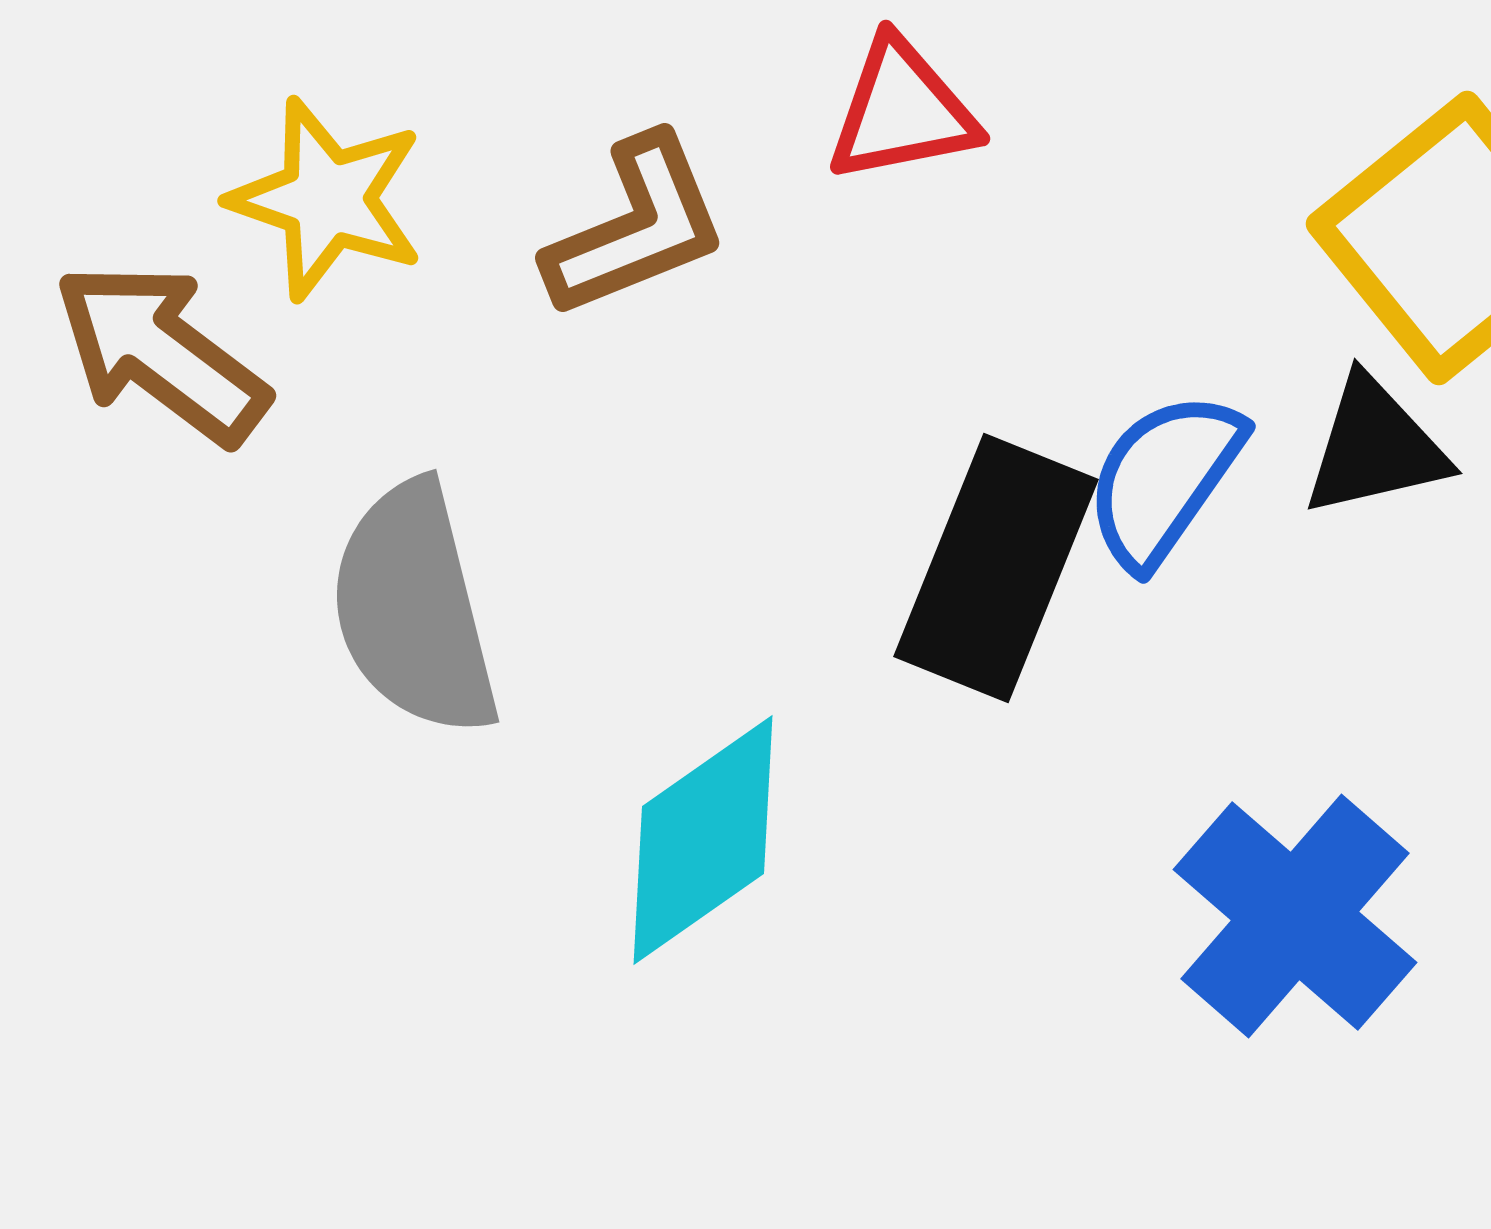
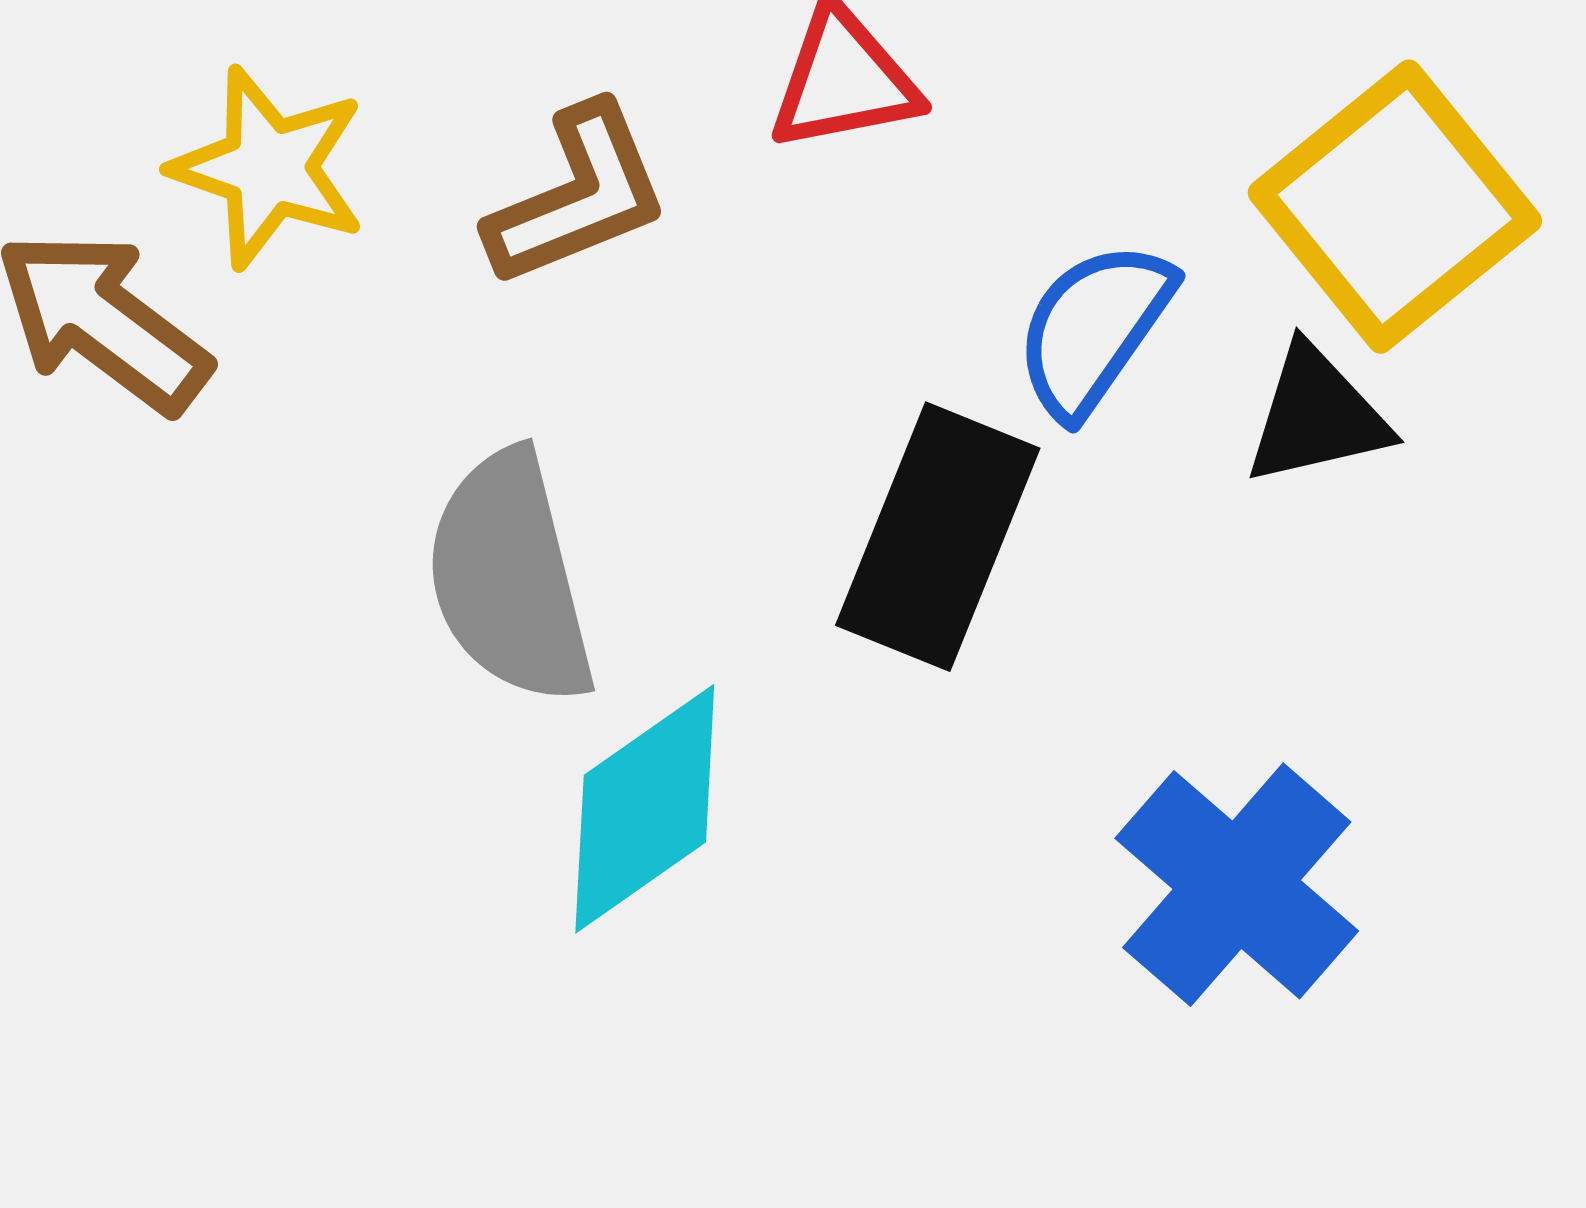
blue semicircle: (1164, 479) -> (1094, 329), moved
gray semicircle: (414, 609) -> (510, 578), moved

